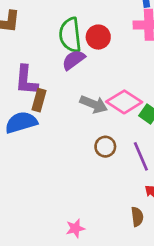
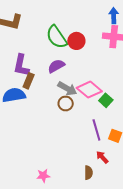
green semicircle: (70, 35) -> (57, 37), turned -35
purple semicircle: (74, 60) -> (56, 66), moved
brown circle: (105, 147) -> (66, 104), moved

